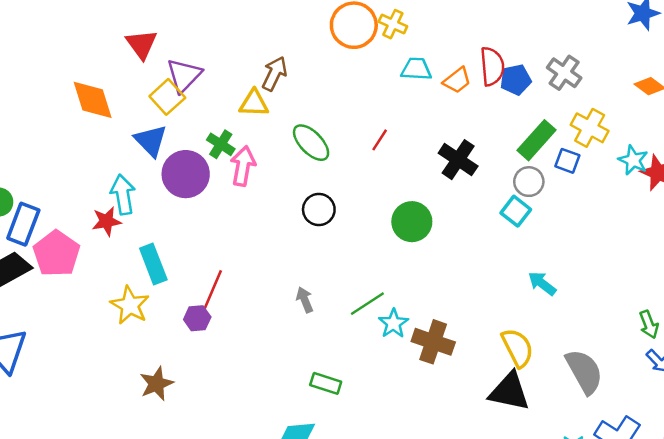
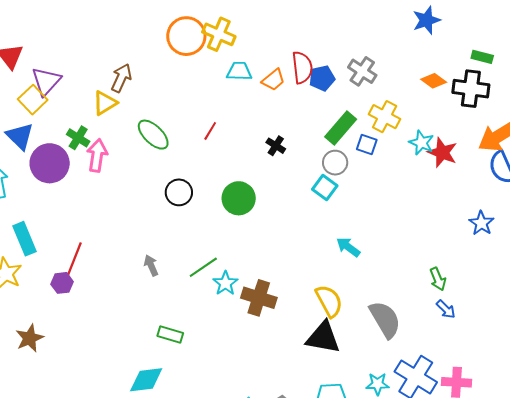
yellow cross: (393, 24) -> (219, 34), size x1.4
yellow triangle: (254, 103) -> (105, 103), turned -32
black cross: (458, 160) -> (276, 146), size x0.6
black circle: (319, 210) -> (179, 192), moved

